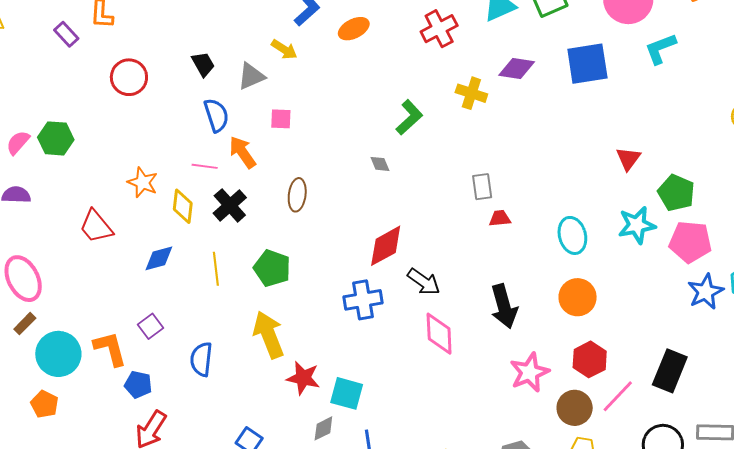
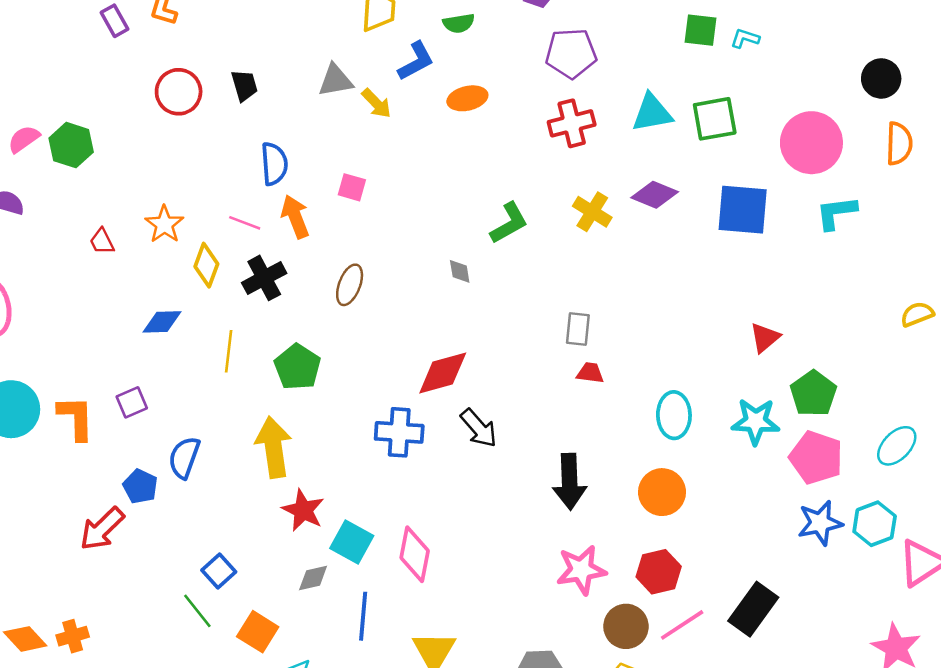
black trapezoid: (203, 64) -> (244, 85), moved
gray triangle: (251, 76) -> (335, 80), moved
red trapezoid: (96, 226) -> (102, 241), moved, size x0.6
pink diamond: (439, 334) -> (415, 554), moved
blue pentagon: (138, 385) -> (140, 486), moved

